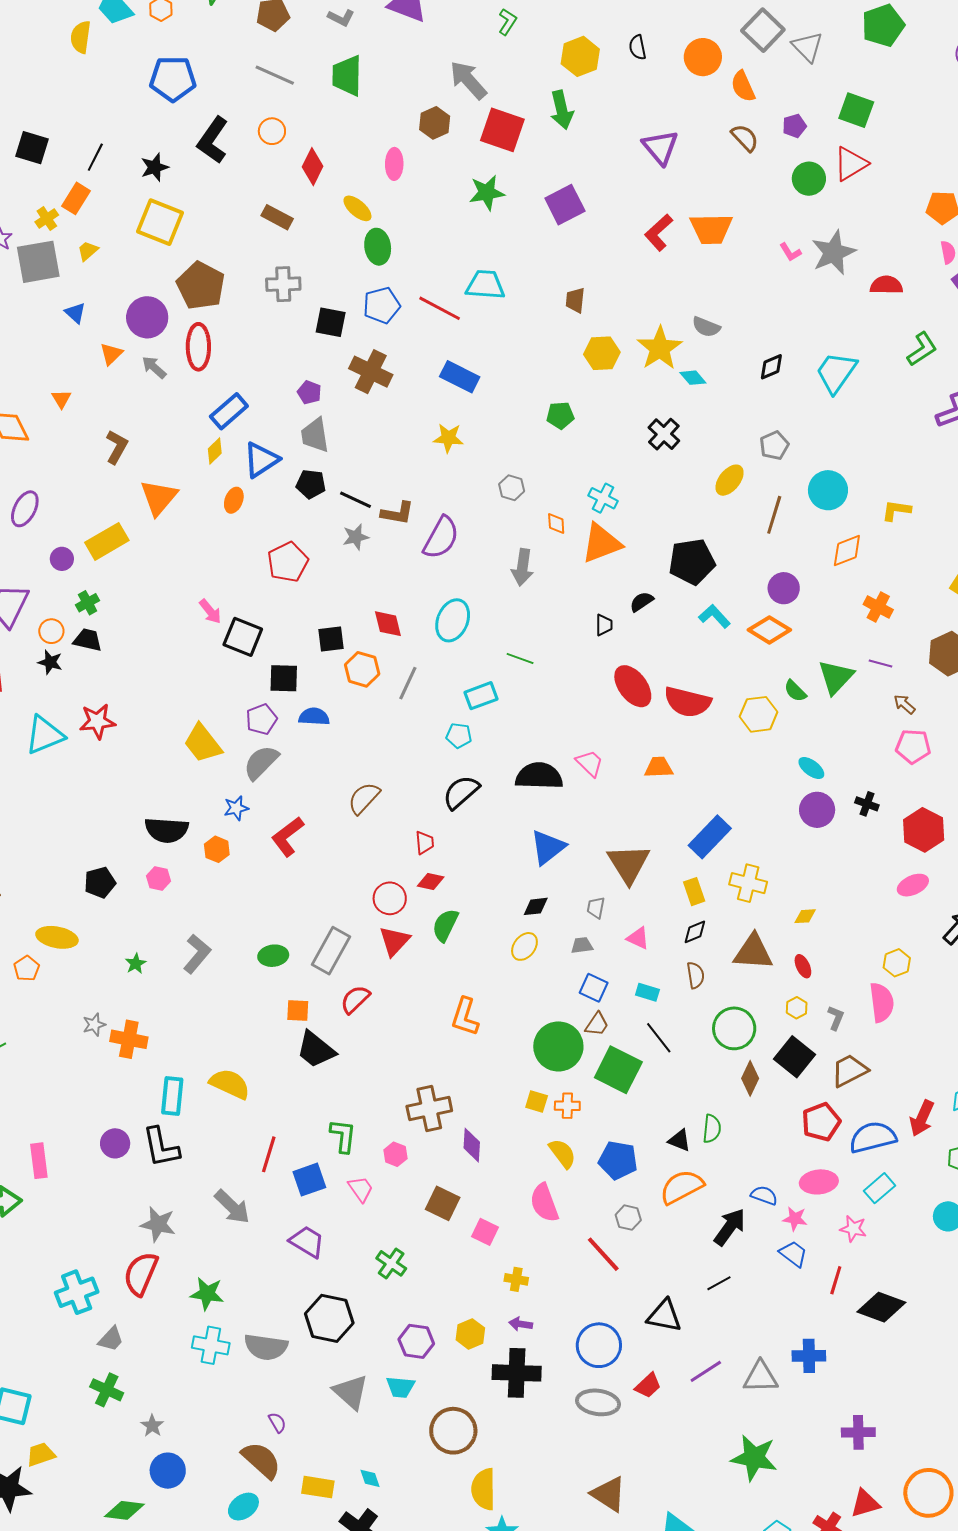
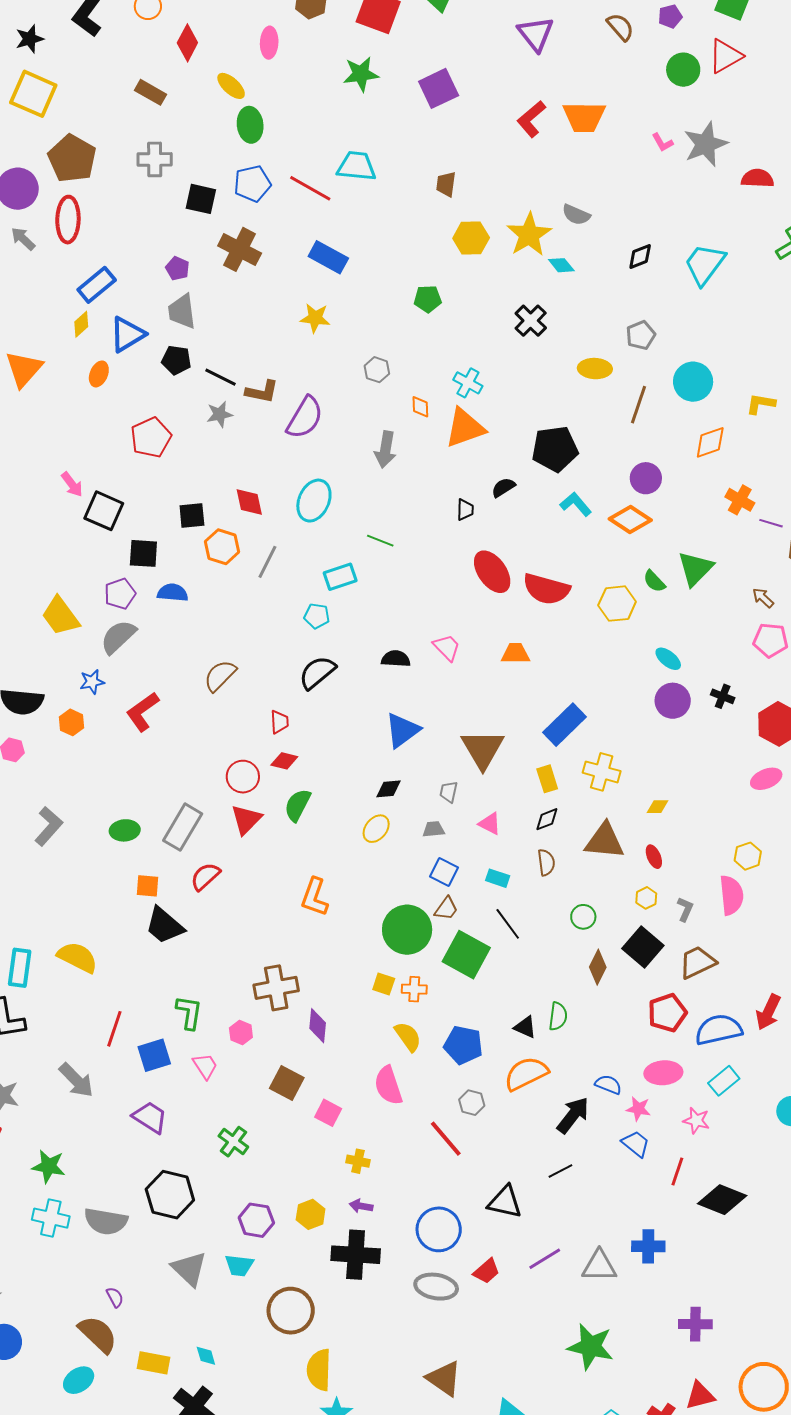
yellow ellipse: (730, 480) -> (595, 369), turned 52
purple line: (880, 664) -> (771, 523), moved
black semicircle: (539, 776) -> (396, 659), size x0.6
green circle: (734, 1028) -> (583, 917), size x0.6

